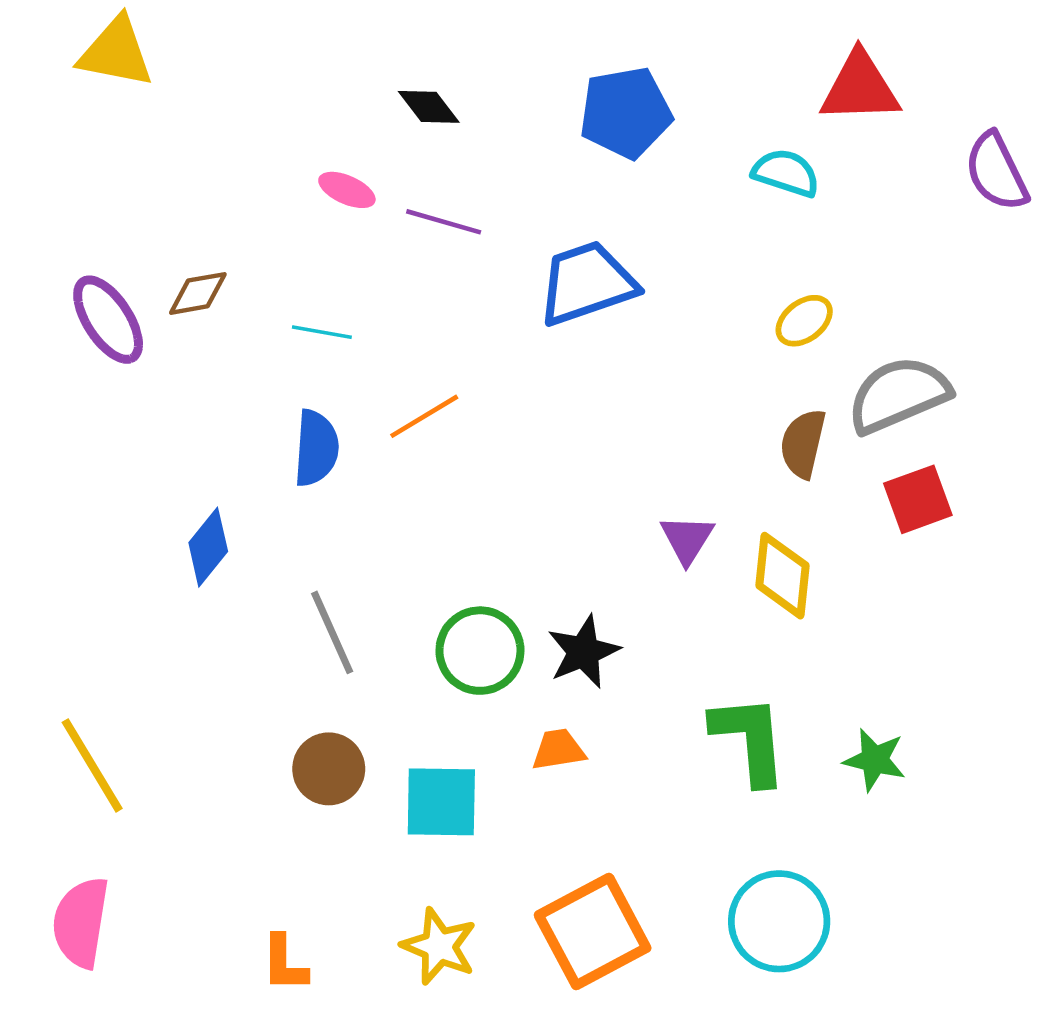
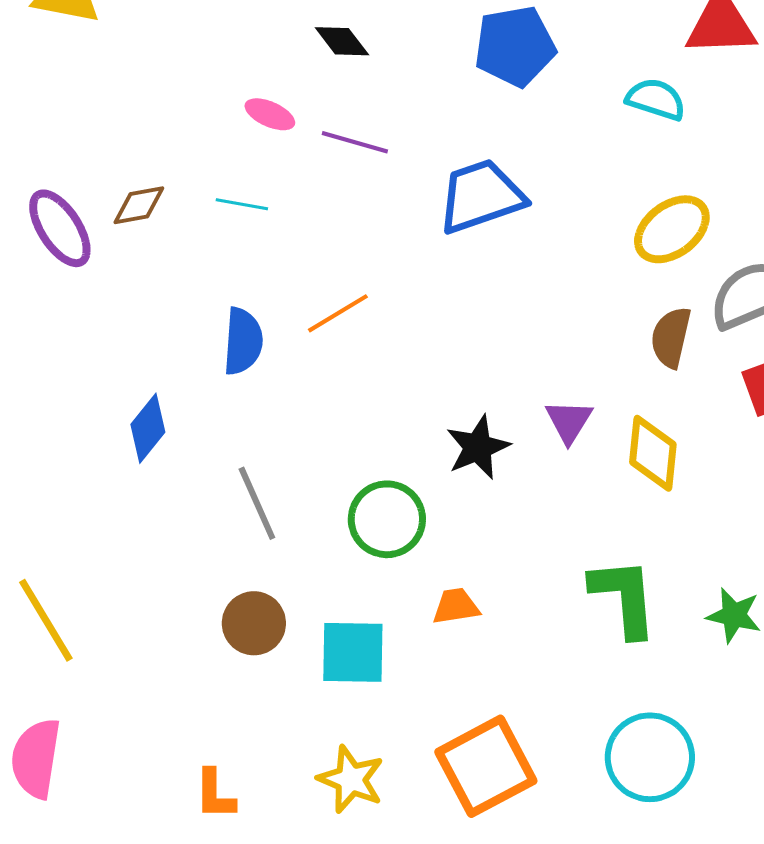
yellow ellipse: (804, 321) -> (672, 229), size x1.5
cyan line: (322, 332) -> (242, 204), moved
black star: (583, 652) -> (478, 447), moved

